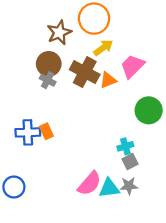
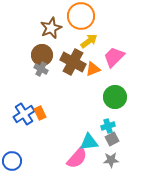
green circle: (149, 110) -> (115, 97), moved
blue cross: (28, 132) -> (24, 114), turned -30
cyan triangle: (109, 188) -> (89, 142), moved

